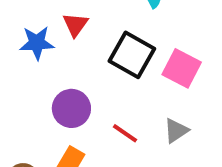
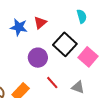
purple circle: (71, 108) -> (38, 58), moved
gray triangle: (176, 131) -> (78, 87), turned 40

